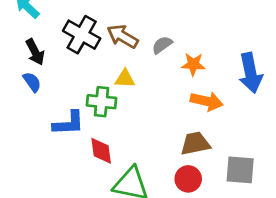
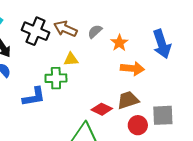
orange star: (193, 64) -> (119, 43), turned -30
red diamond: (101, 151) -> (102, 109), moved, turned -50
red circle: (188, 179) -> (138, 125), moved

